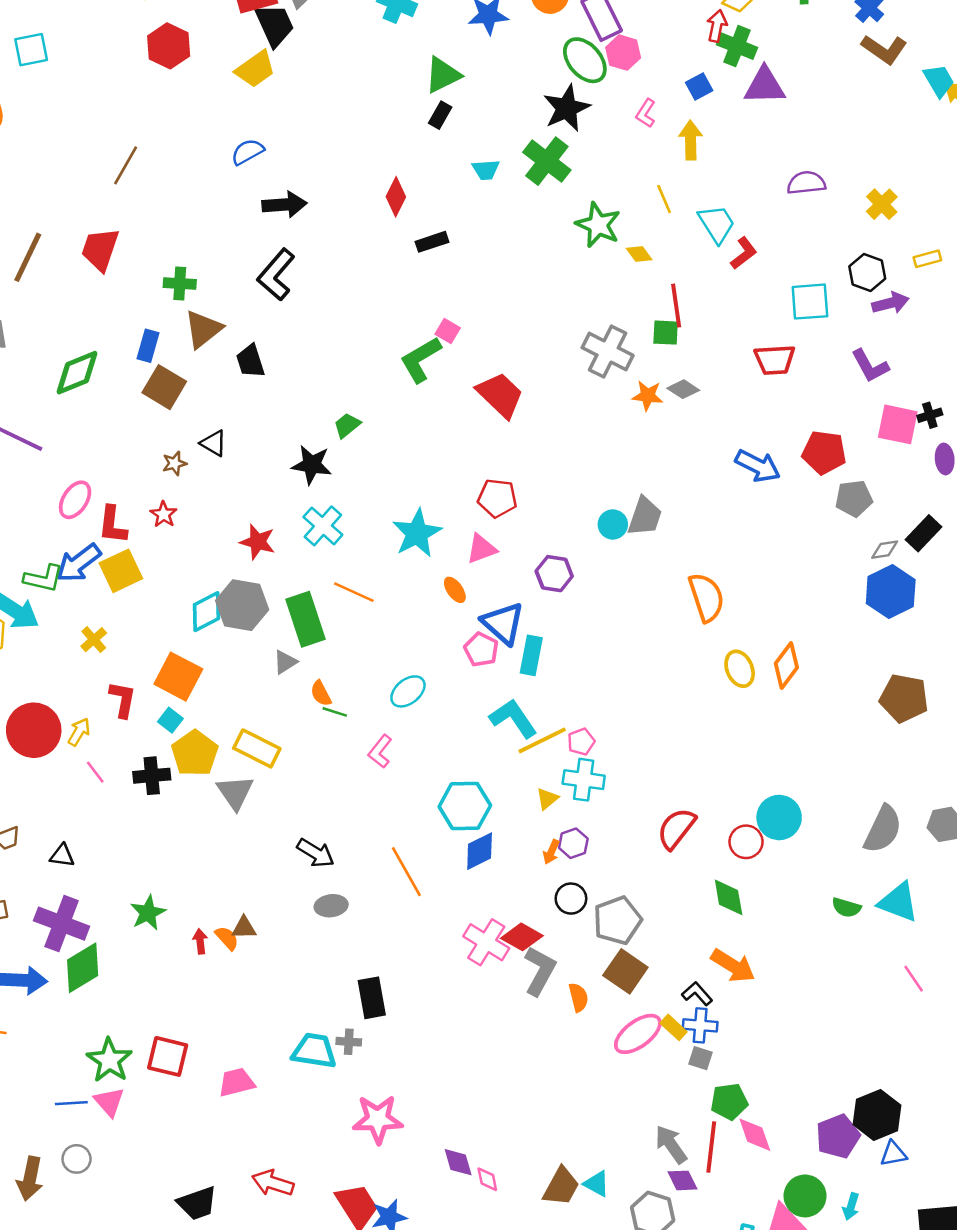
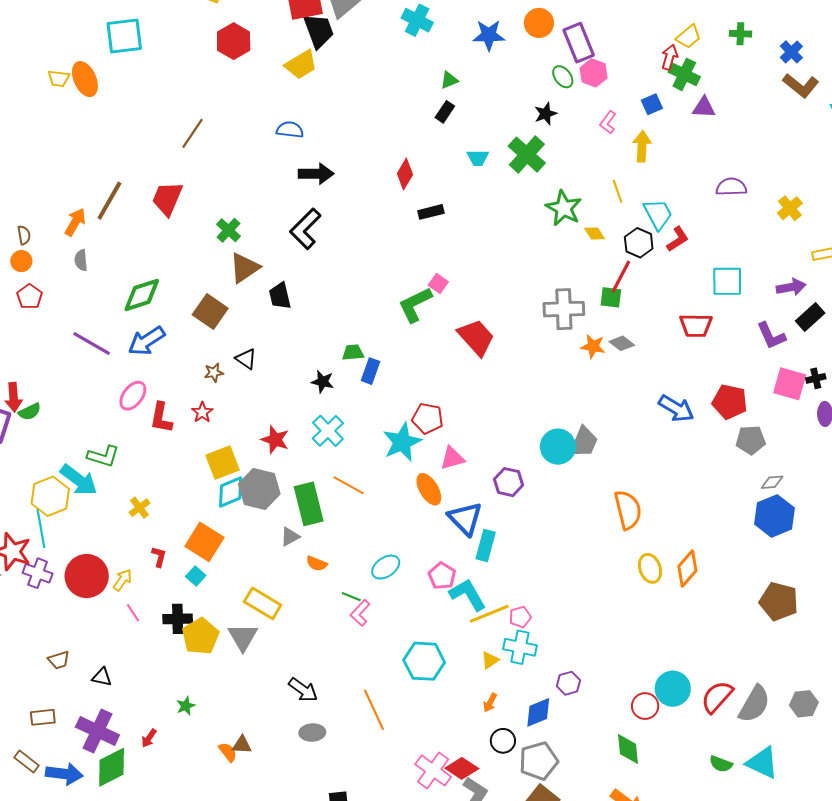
cyan square: (31, 50) -> (124, 36), size x1.4
green ellipse: (585, 60) -> (563, 77), size x0.6
green triangle: (443, 75) -> (449, 80), size x0.6
purple triangle: (765, 86) -> (704, 107), size x0.7
black star: (567, 108) -> (546, 114), size x0.6
blue semicircle: (248, 152) -> (290, 130), turned 32
black hexagon: (867, 273) -> (639, 243), moved
green cross: (180, 284) -> (229, 230), turned 35
red line: (676, 306) -> (621, 277), turned 32
blue rectangle: (148, 346) -> (371, 371), moved
gray cross: (608, 352) -> (564, 309), turned -33
green trapezoid: (347, 425) -> (353, 352), turned 30
black star: (312, 465) -> (323, 382), size x0.7
red pentagon: (497, 498) -> (428, 418), moved
cyan circle: (613, 524) -> (558, 447), size x1.5
black rectangle: (923, 533) -> (810, 317), moved
blue arrow: (79, 563) -> (147, 341), moved
yellow square: (121, 571) -> (223, 463), moved
orange ellipse: (455, 590) -> (429, 489), size x1.5
pink pentagon: (481, 650) -> (442, 576), moved
orange semicircle: (321, 693) -> (317, 563), turned -45
red L-shape: (123, 699) -> (159, 557), size x0.7
green line: (335, 712) -> (351, 597), moved
yellow pentagon: (195, 753) -> (200, 636), moved
red semicircle: (676, 828) -> (717, 697), moved
purple hexagon: (573, 843) -> (568, 683), moved
blue diamond: (480, 851) -> (538, 712), moved
green star: (148, 913) -> (186, 706), moved, size x0.7
red arrow: (200, 941) -> (149, 738), moved, turned -144

